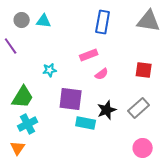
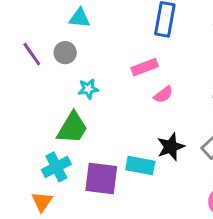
gray circle: (22, 20) -> (65, 53), moved
green trapezoid: (23, 97) -> (72, 128), moved
purple square: (71, 99) -> (101, 179), moved

